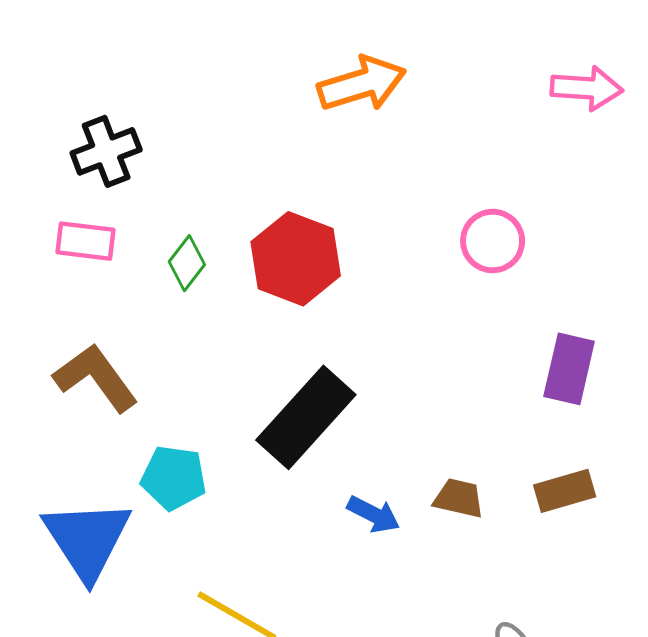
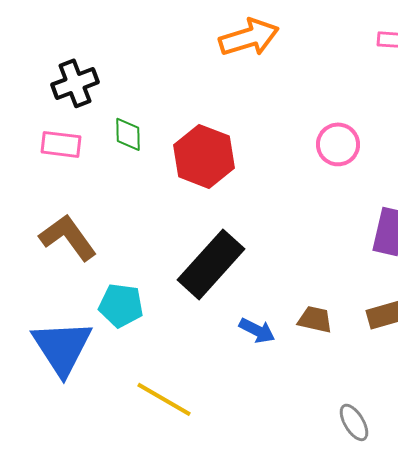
green diamond: (187, 263) -> (128, 134), moved, turned -39

